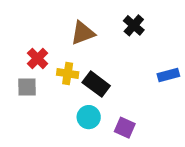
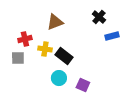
black cross: (134, 25) -> (99, 17), moved
red cross: (38, 58) -> (25, 39), turned 32
blue rectangle: (168, 75) -> (112, 36), moved

